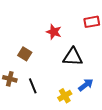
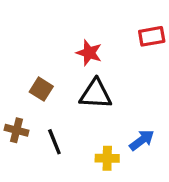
black triangle: (73, 57) -> (96, 94), moved
yellow cross: (65, 96) -> (107, 158), turned 32

